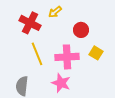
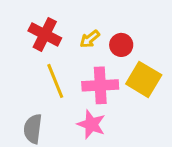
yellow arrow: (55, 12) -> (90, 39), moved
yellow square: (96, 53) -> (144, 79), size x1.6

